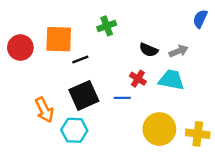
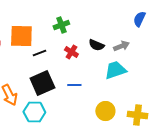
red cross: (138, 79) -> (71, 52), moved
cyan trapezoid: (171, 80) -> (115, 70), turned -30
yellow circle: (159, 129) -> (105, 111), size x0.7

